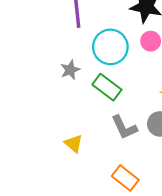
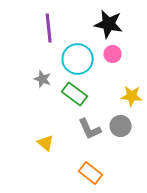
gray star: (70, 70) -> (43, 79), turned -30

